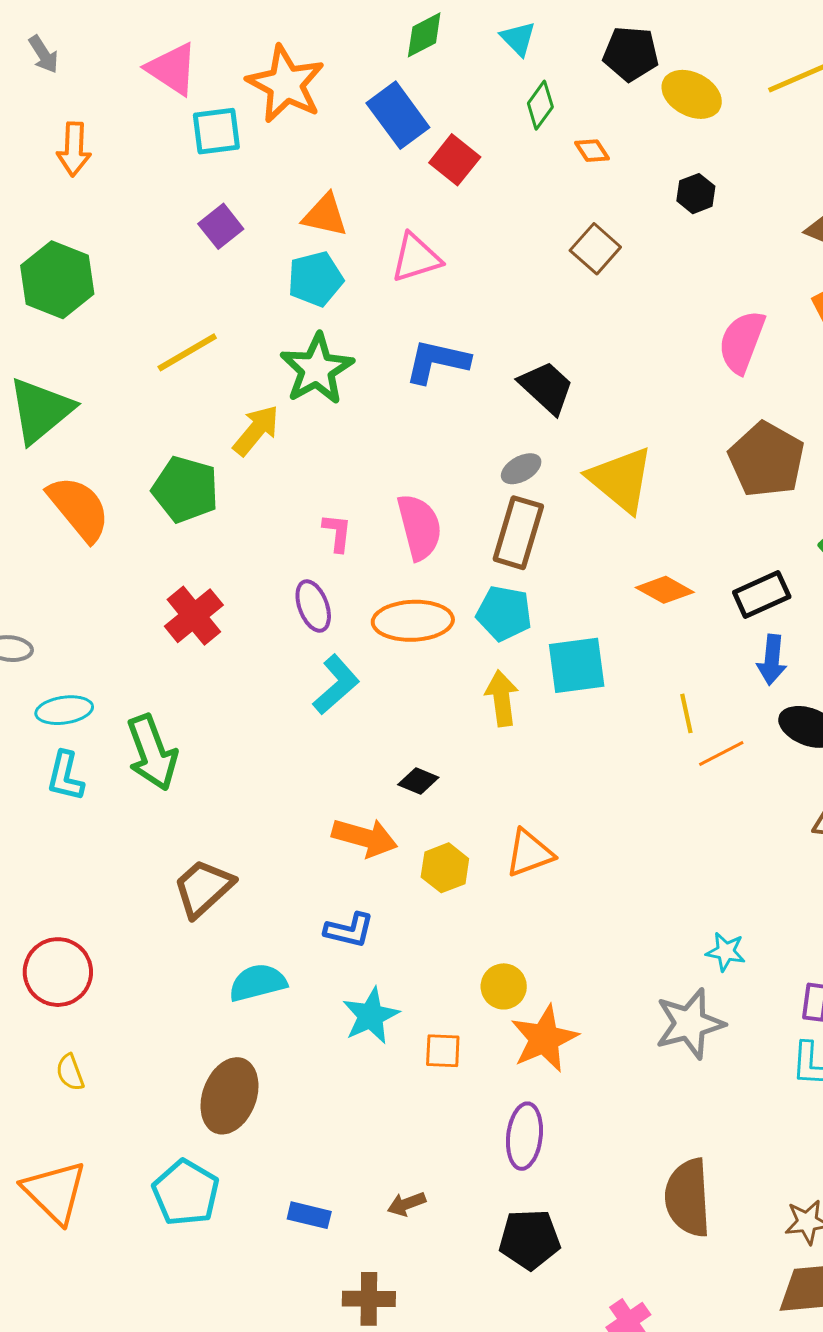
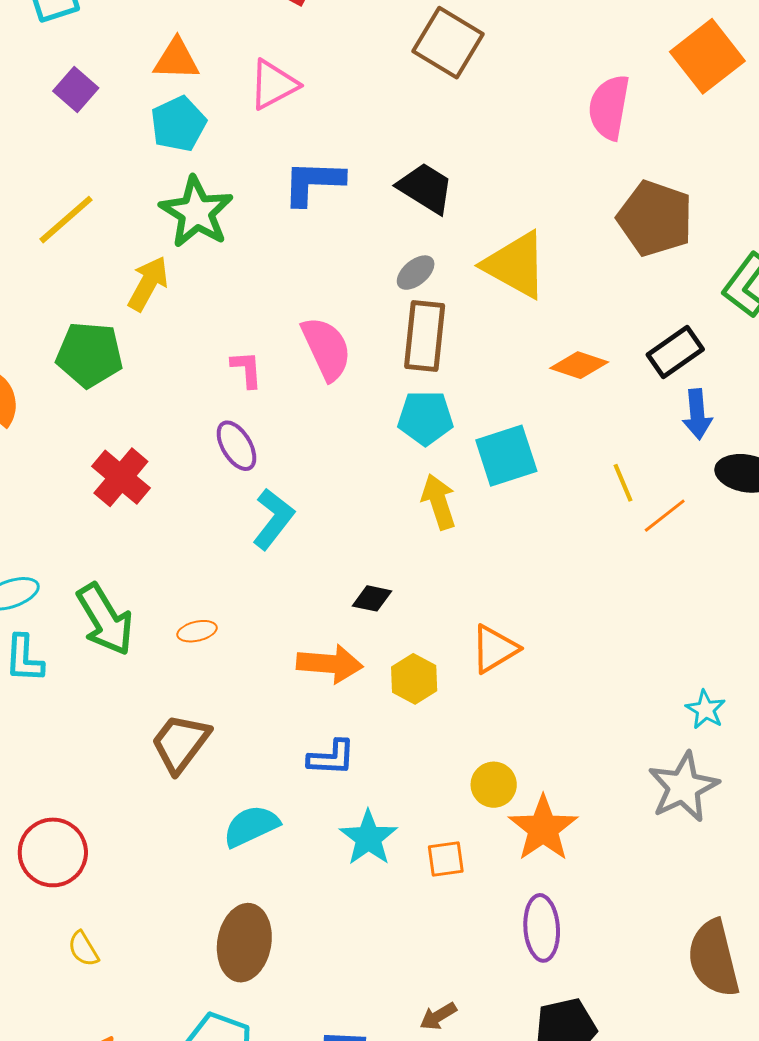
brown square: (595, 249) -> (448, 43), size x1.4
orange ellipse: (413, 621) -> (197, 631), moved, size x0.5
cyan star: (726, 952) -> (706, 710), turned 30

